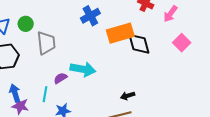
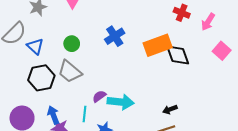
blue cross: (90, 16) -> (115, 36), moved
green circle: (26, 24) -> (72, 44), moved
gray trapezoid: (46, 43) -> (70, 72), moved, turned 140
cyan arrow: (83, 69) -> (121, 102), moved

